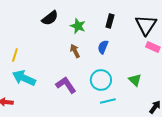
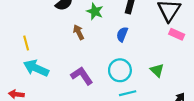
brown arrow: (75, 51) -> (78, 32), moved
yellow line: (15, 55) -> (26, 43), turned -32

